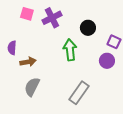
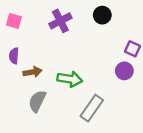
pink square: (27, 14) -> (14, 21), moved
black circle: (88, 28) -> (102, 15), moved
green arrow: (70, 50) -> (70, 79), moved, turned 105

